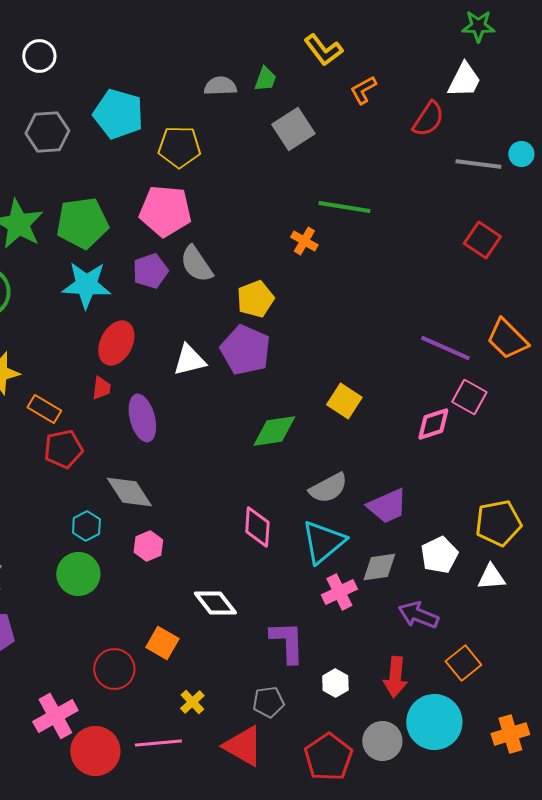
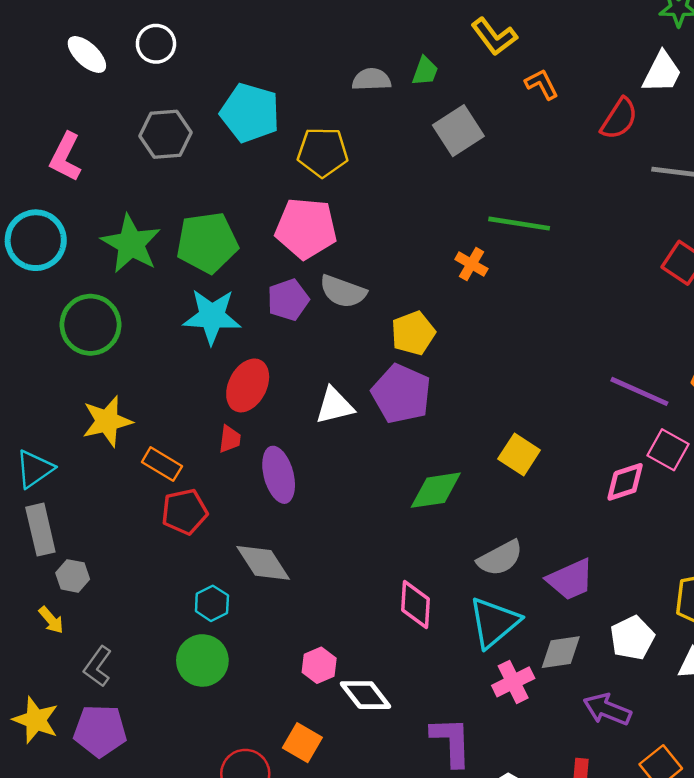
orange L-shape: (363, 90) -> (542, 84), turned 92
gray semicircle: (196, 264) -> (343, 291), turned -36
pink hexagon: (148, 546) -> (319, 665), moved

